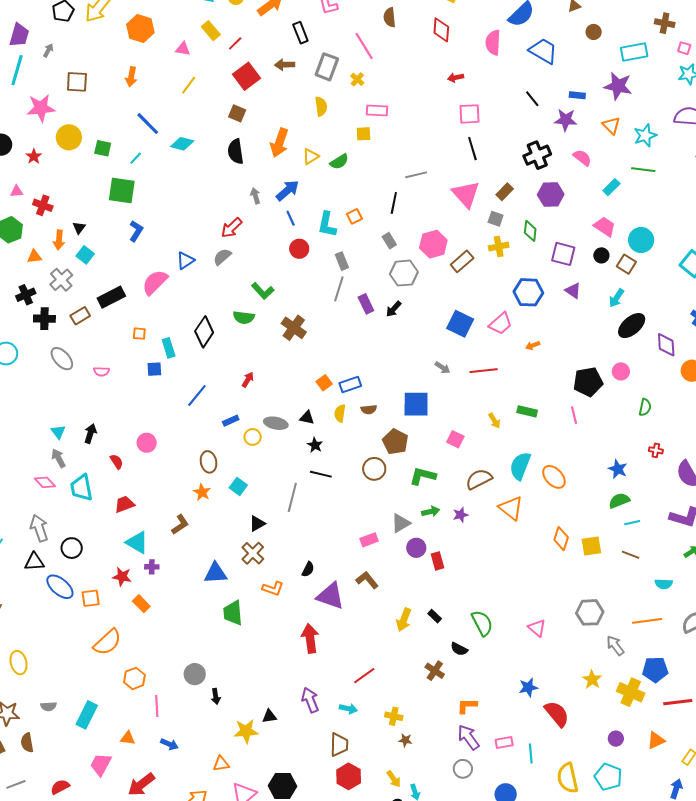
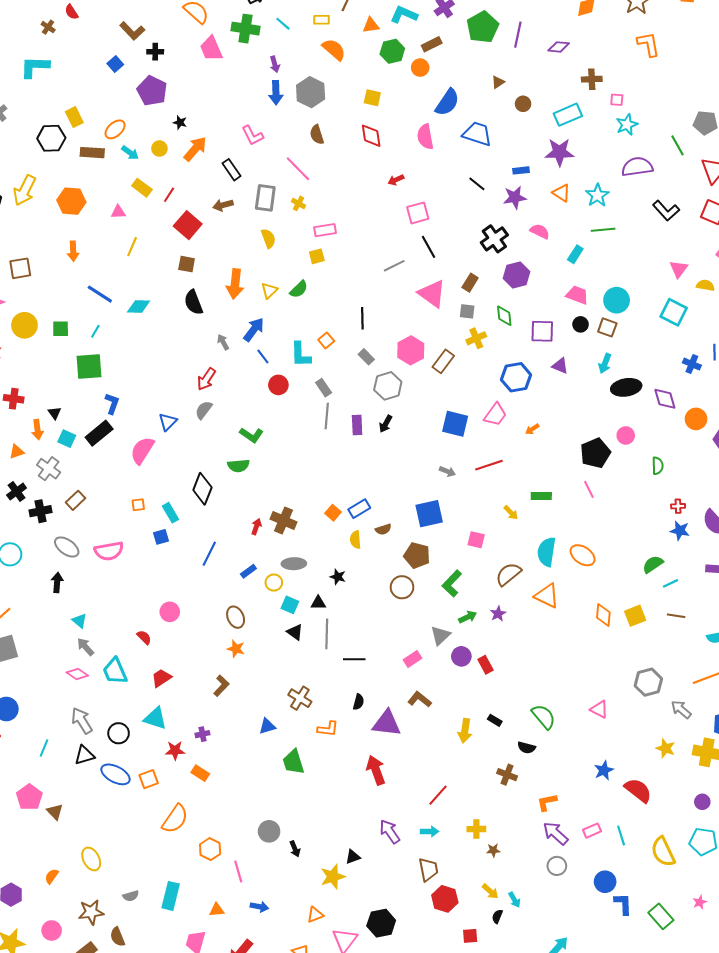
gray line: (416, 175) -> (394, 266), moved
black rectangle: (111, 297) -> (99, 433), moved
purple rectangle: (366, 304) -> (357, 425), turned 36
black ellipse: (632, 326) -> (626, 387), turned 44
brown cross: (294, 328) -> (283, 520), moved
pink semicircle: (101, 371) -> (109, 551), size x1.8
black triangle: (307, 418) -> (318, 603), moved
black arrow: (90, 434) -> (57, 582), moved
blue star: (618, 469) -> (680, 531), moved
black line: (321, 474) -> (354, 659), moved
green L-shape: (423, 476) -> (452, 583), turned -48
cyan square: (238, 486) -> (290, 605), moved
black triangle: (257, 524) -> (295, 632), moved, turned -42
cyan triangle: (137, 542) -> (155, 718), moved
blue triangle: (216, 573) -> (267, 726), size x0.7

